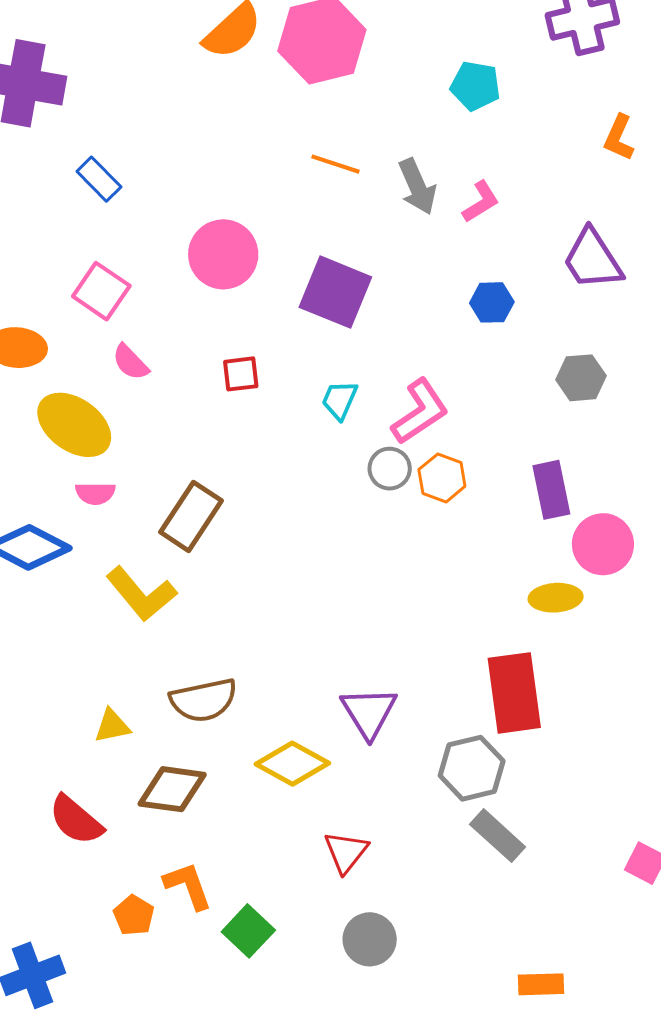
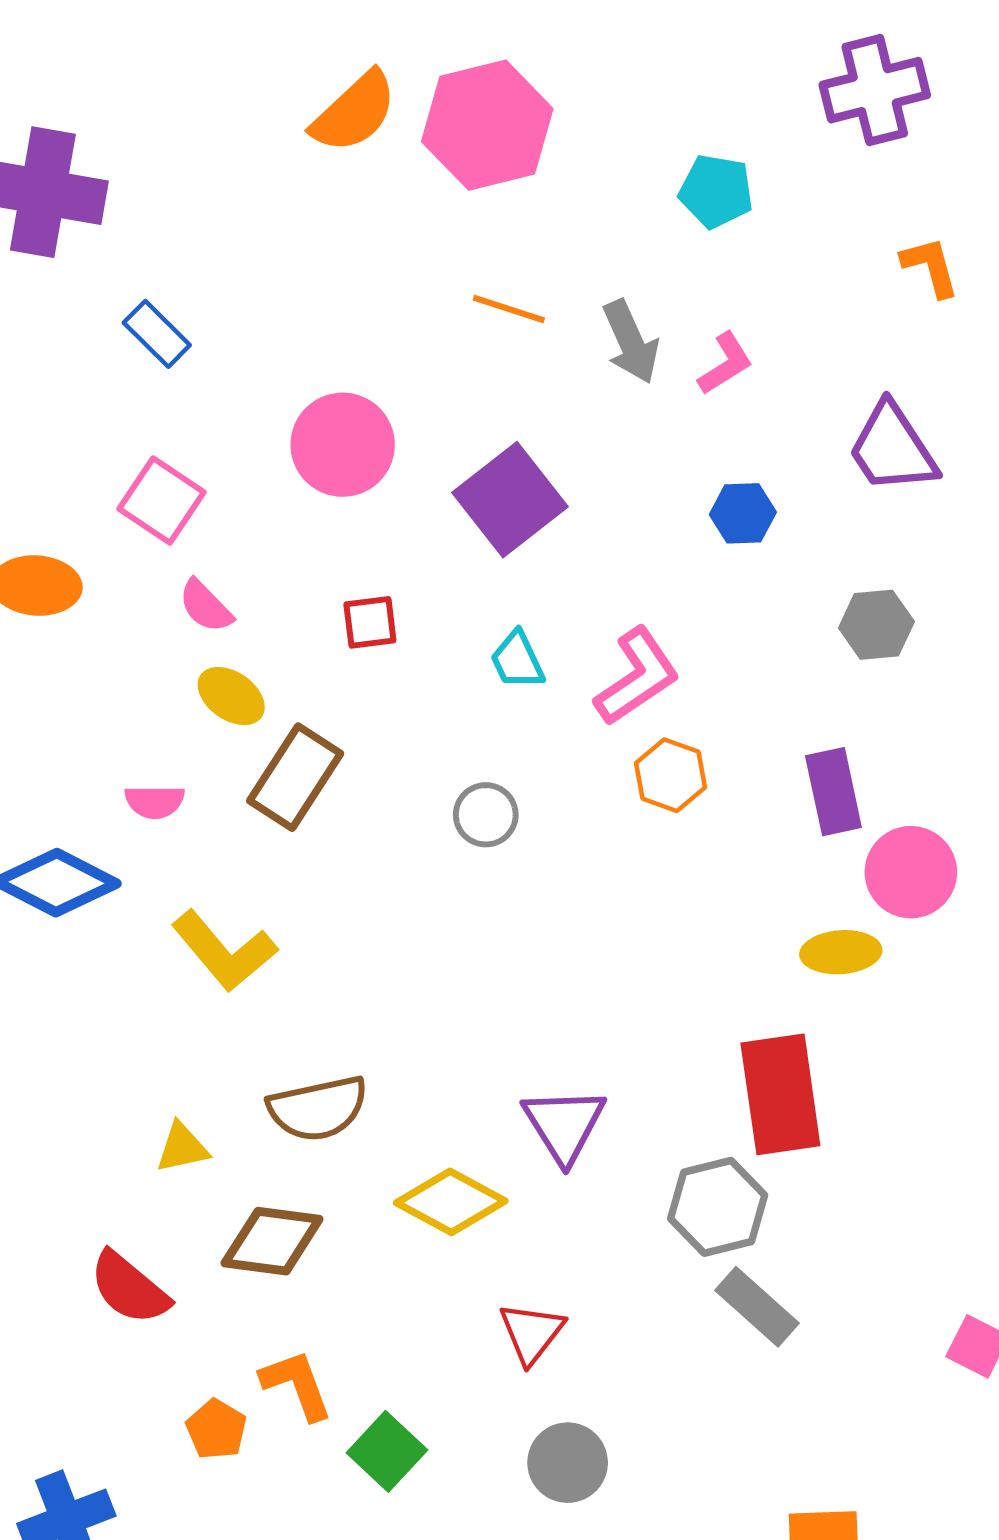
orange L-shape: (619, 138) -> (930, 267), turned 141
purple square: (335, 292) -> (510, 500), turned 30
cyan trapezoid: (340, 400) -> (517, 660), turned -48
yellow ellipse: (74, 425) -> (231, 696), moved, size x0.6
gray circle: (390, 469) -> (486, 815), moved
brown rectangle: (191, 516) -> (295, 777), moved

